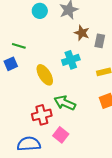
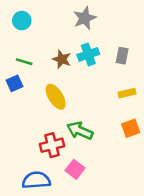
cyan circle: (40, 11) -> (22, 21), moved
brown star: (82, 33) -> (62, 59), moved
cyan cross: (71, 60) -> (88, 54), moved

